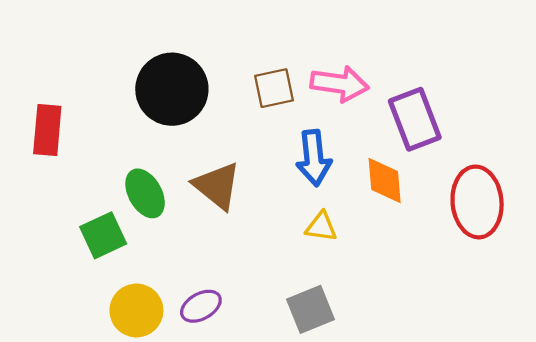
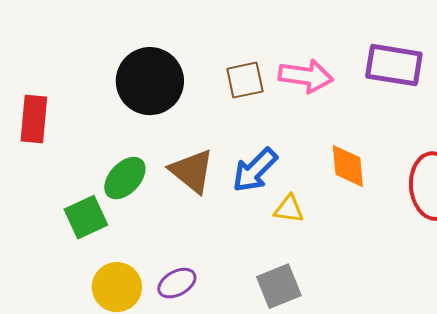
purple rectangle: (415, 119) -> (394, 65), moved, turned -60
blue arrow: (314, 158) -> (255, 170), moved, turned 51
green ellipse: (145, 193) -> (125, 178), turned 72

